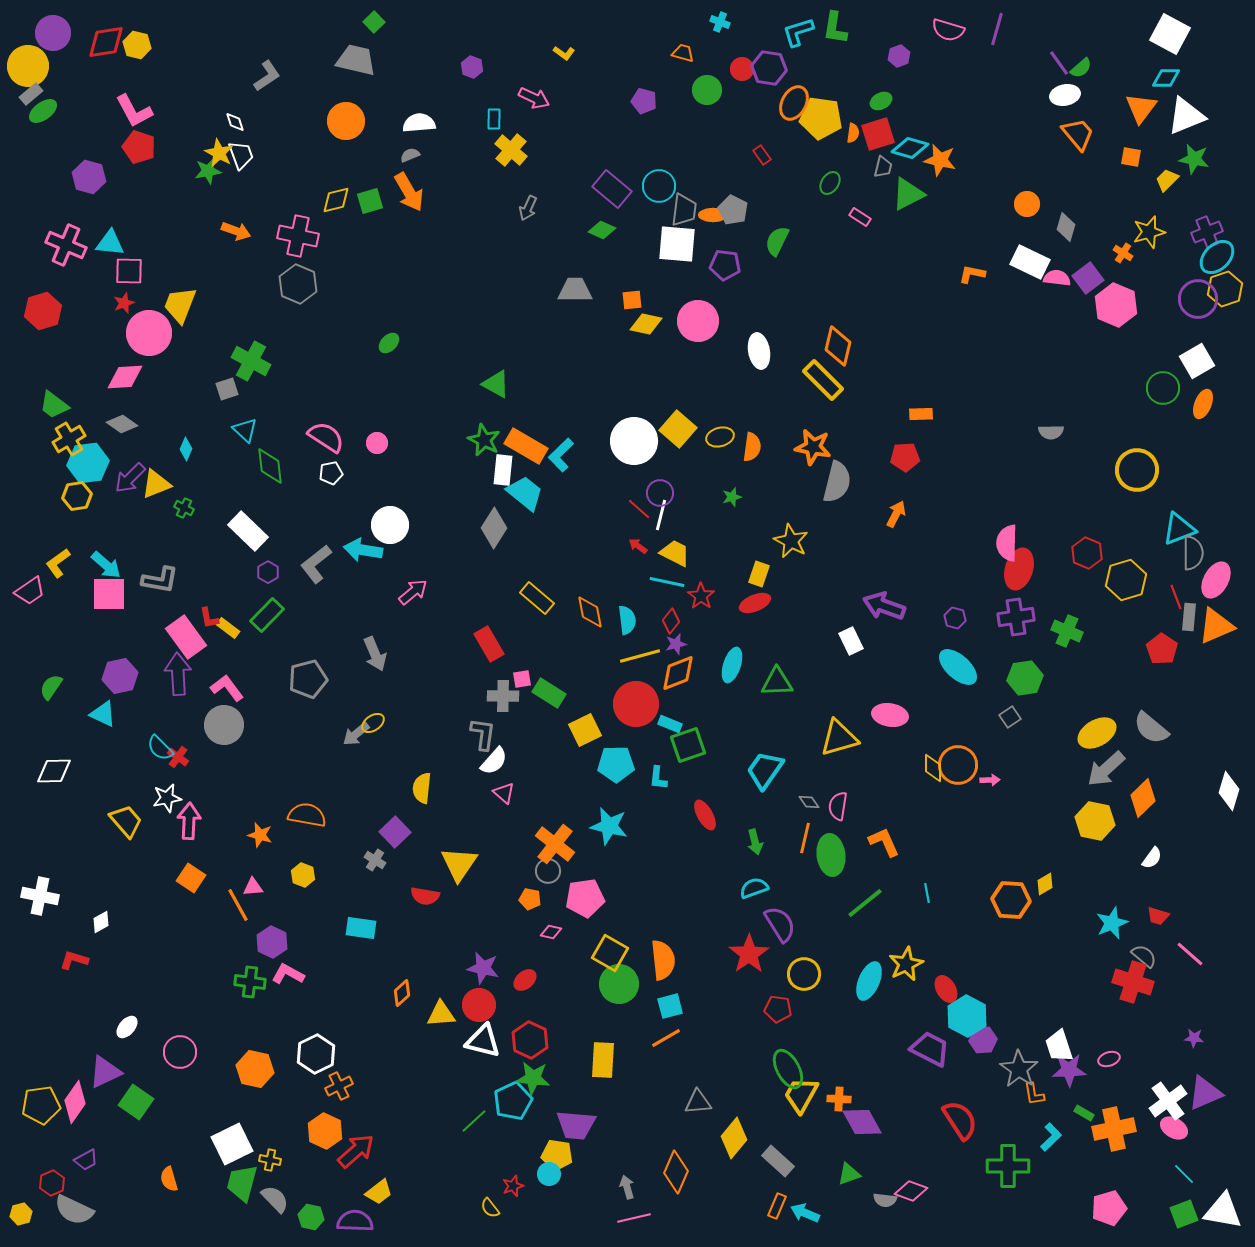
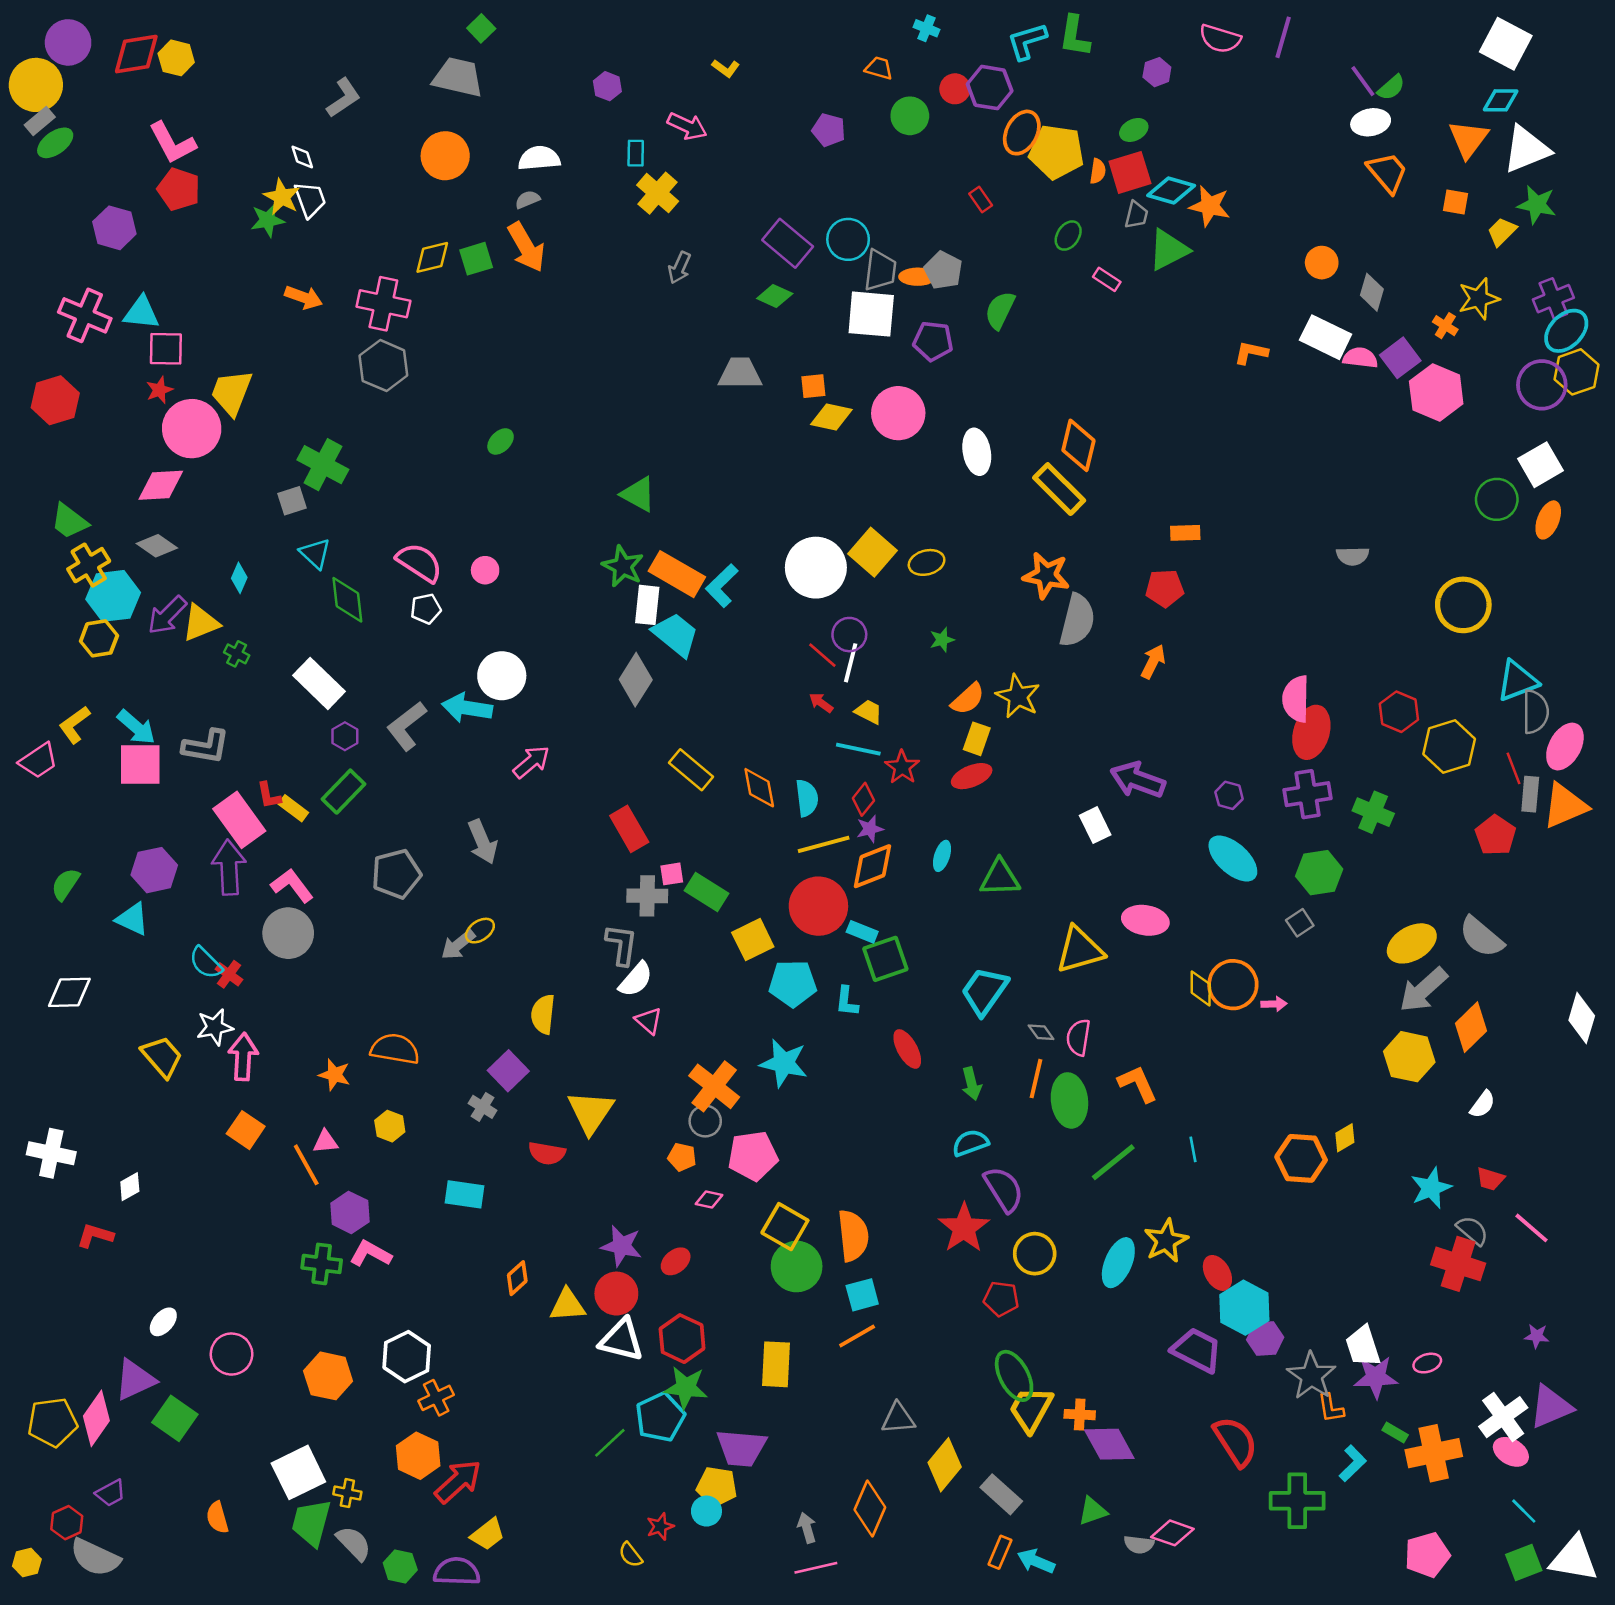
orange semicircle: (752, 447) -> (968, 699), moved, turned 40
yellow trapezoid: (675, 553) -> (869, 712), size x0.7
cyan ellipse: (732, 665) -> (942, 856), size x0.7

